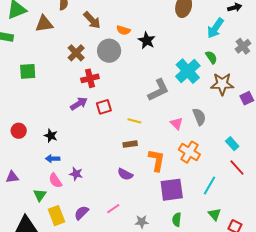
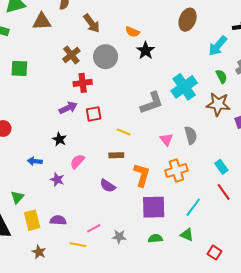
orange semicircle: (123, 30) -> (132, 32), moved
green semicircle: (211, 57) -> (221, 76), moved
black star: (51, 136) -> (59, 139), moved
orange cross: (189, 152) -> (176, 170), turned 35
pink semicircle: (55, 181) -> (77, 161), moved, turned 70
pink line: (113, 209) -> (94, 228), moved
purple semicircle: (81, 213) -> (58, 220), turned 42
green triangle: (215, 214) -> (187, 235), moved, turned -32
green semicircle: (177, 220) -> (155, 238), turned 72

